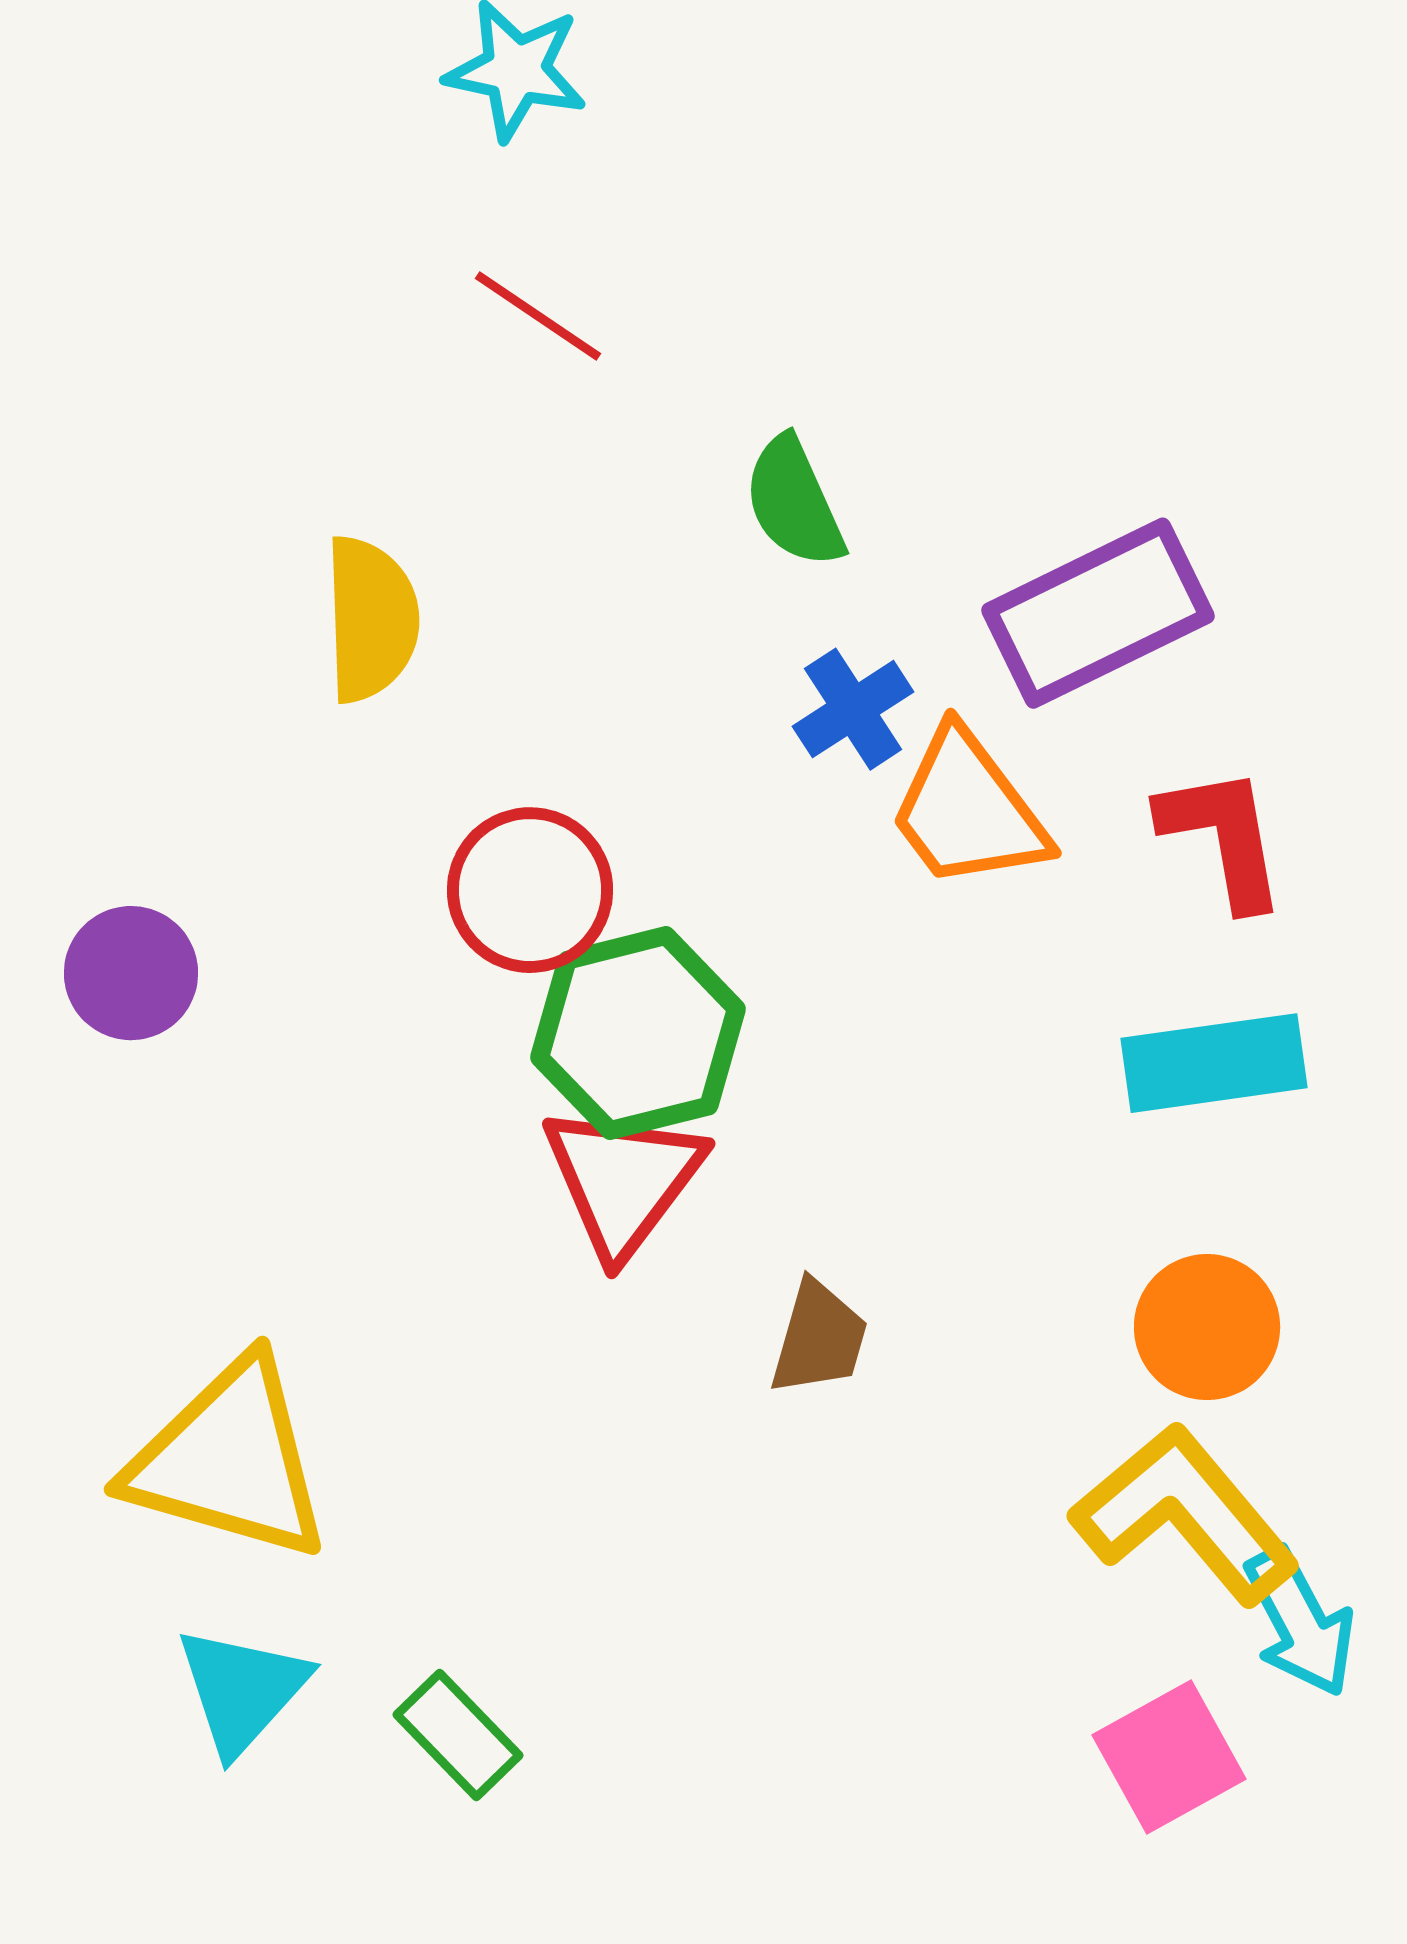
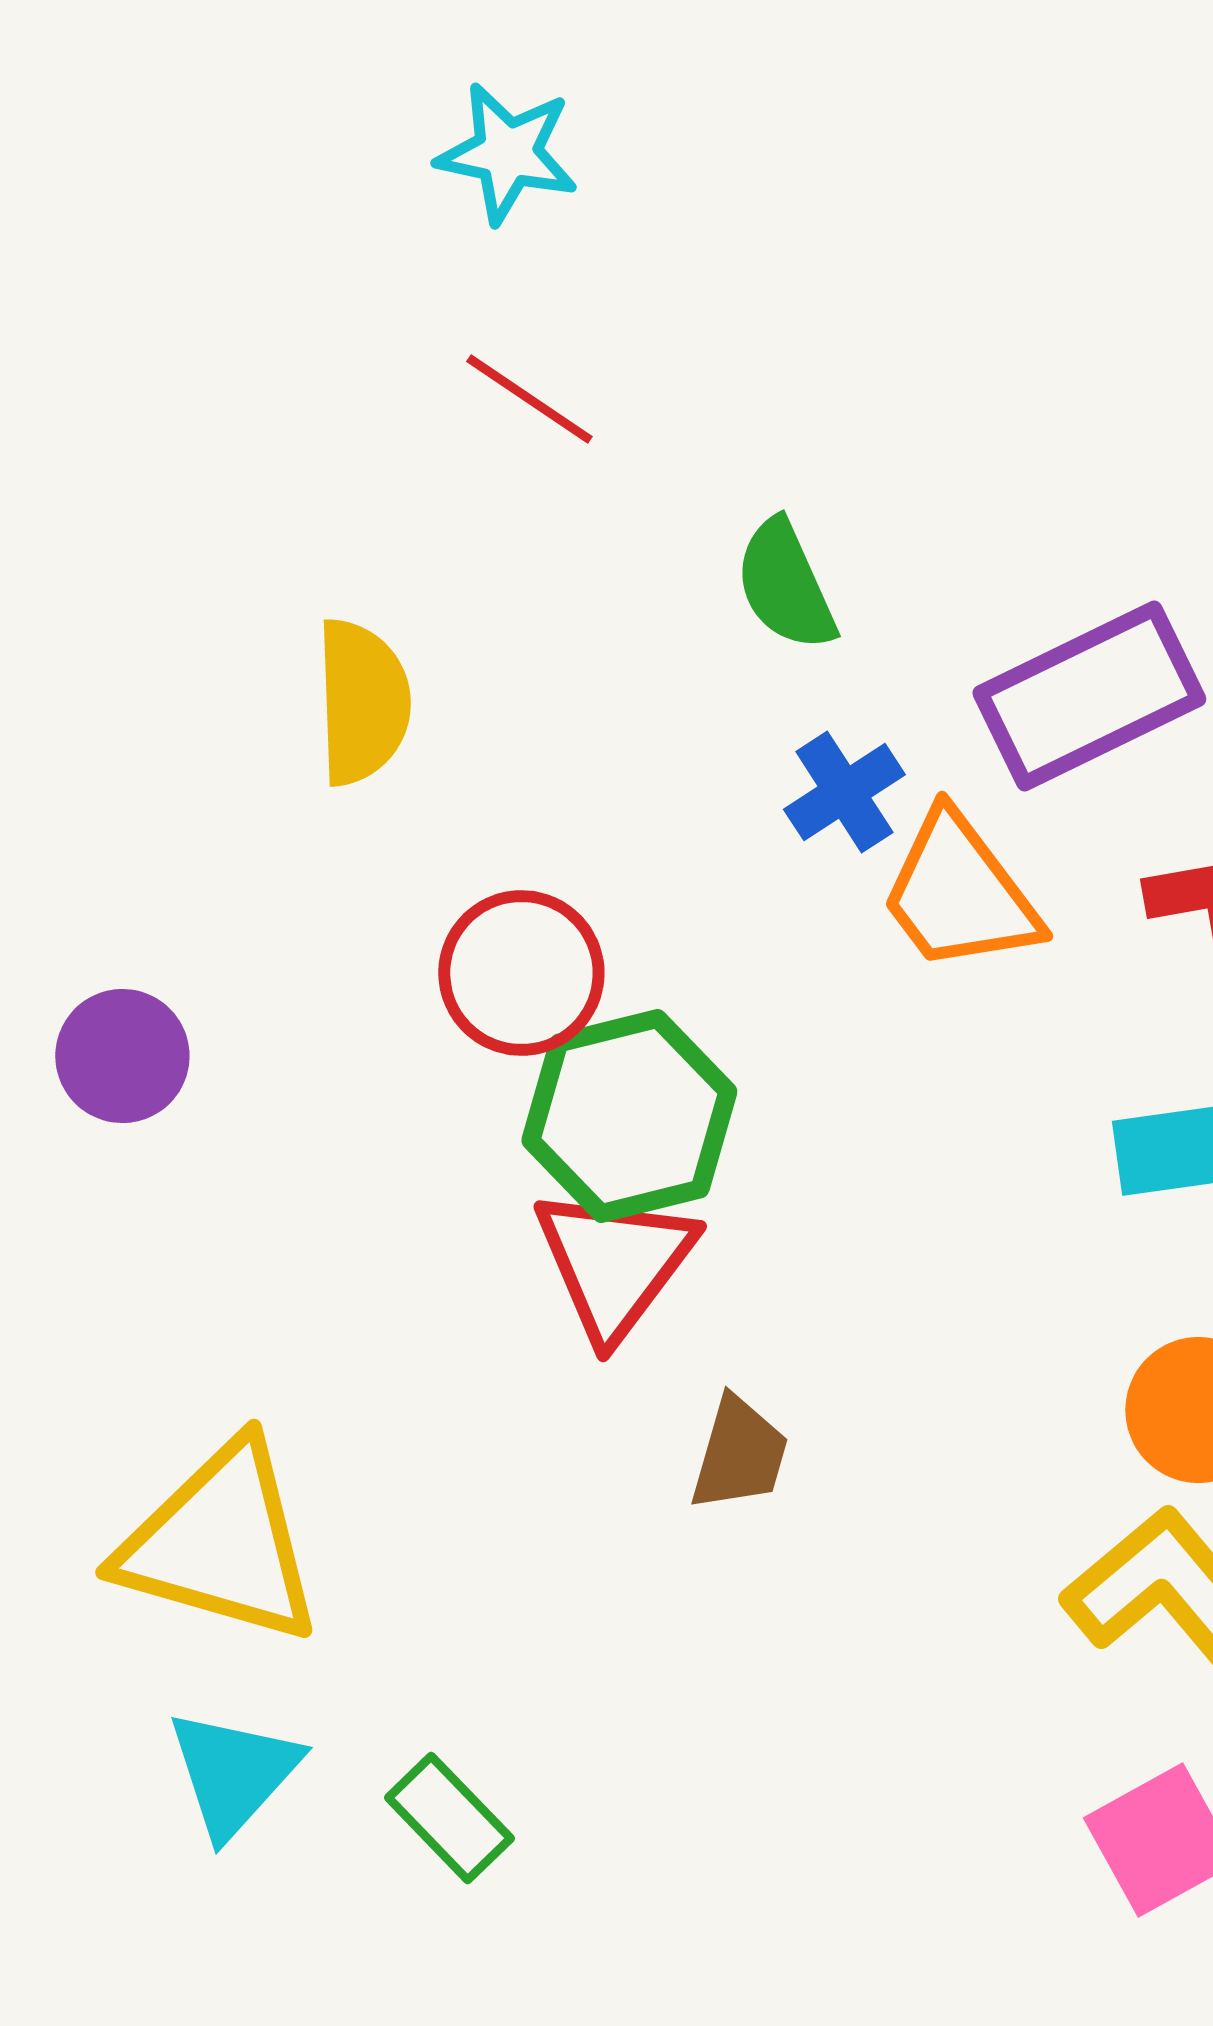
brown trapezoid: (819, 1338) -> (739, 1454), moved

